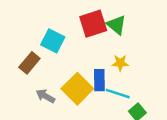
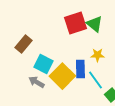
cyan square: (53, 41) -> (43, 64), moved
brown rectangle: (29, 63) -> (23, 44), moved
cyan line: (118, 94) -> (95, 80), turned 36

